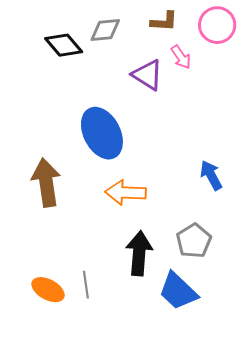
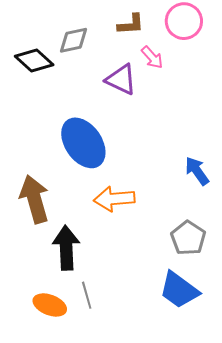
black arrow: (139, 253) -> (66, 248), moved

